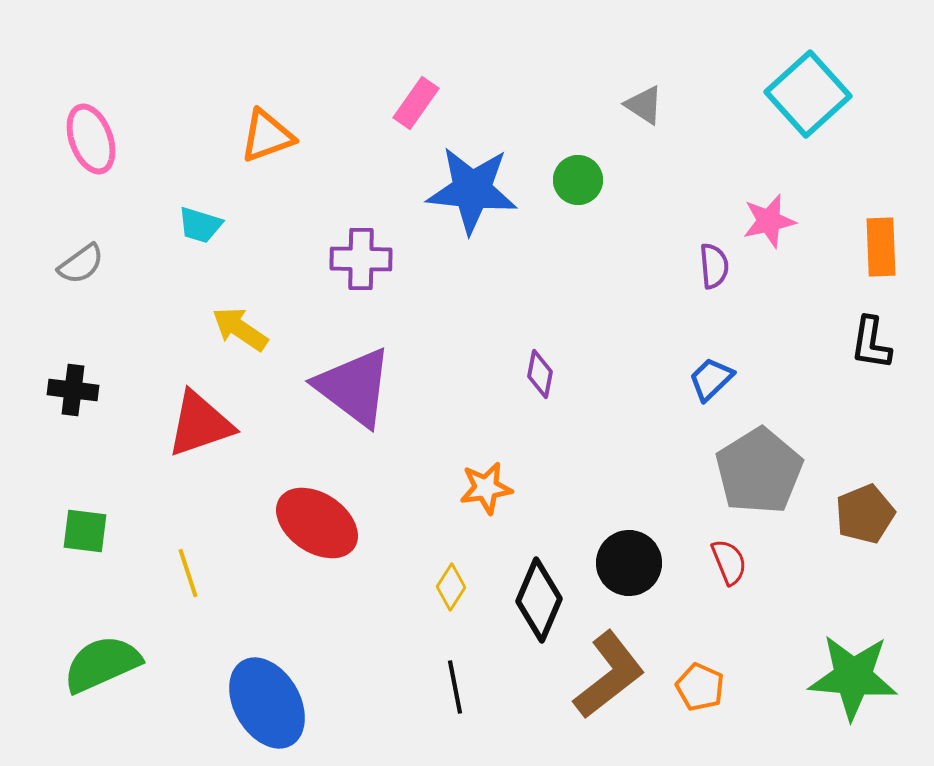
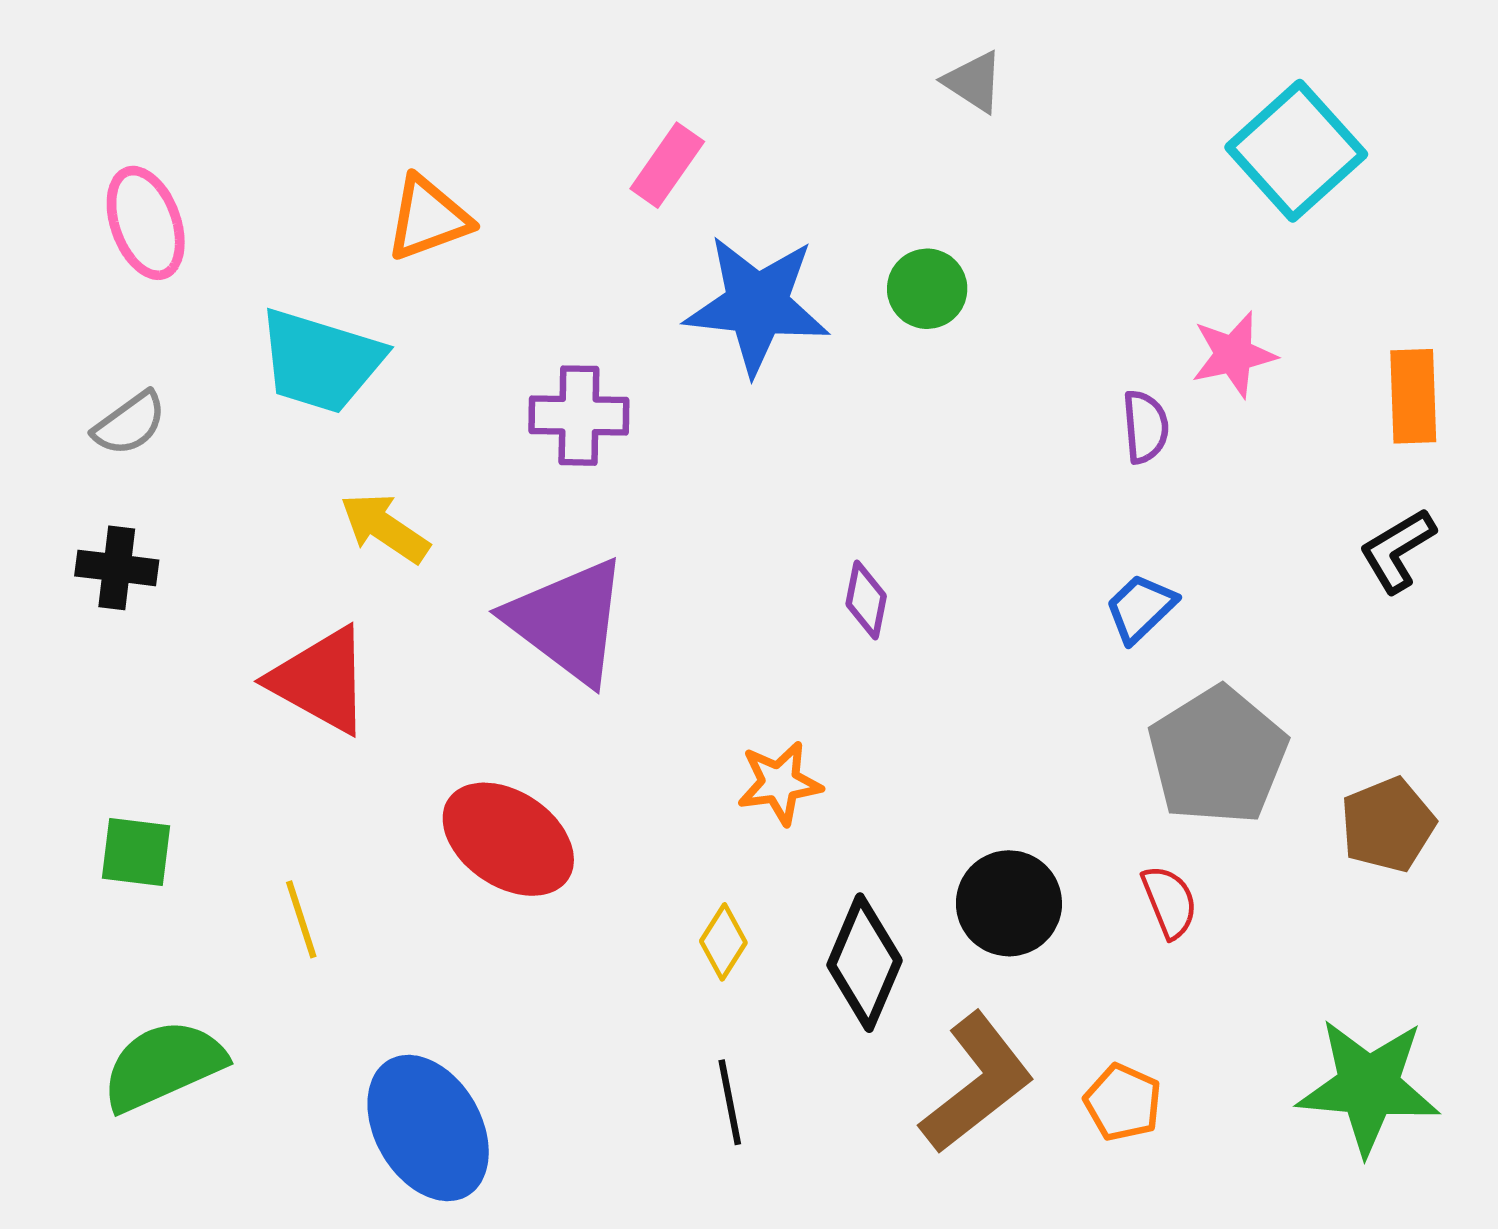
gray triangle: (644, 105) -> (974, 82), moved
cyan trapezoid: (200, 225) -> (321, 361), size x1.8
black L-shape: (871, 343) -> (1397, 550), turned 50
black cross: (73, 390) -> (117, 568), moved
red triangle: (200, 424) -> (321, 680), turned 48

